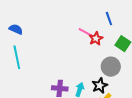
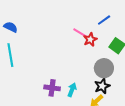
blue line: (109, 19) -> (104, 20), turned 72
black star: (100, 86) -> (102, 86), moved

